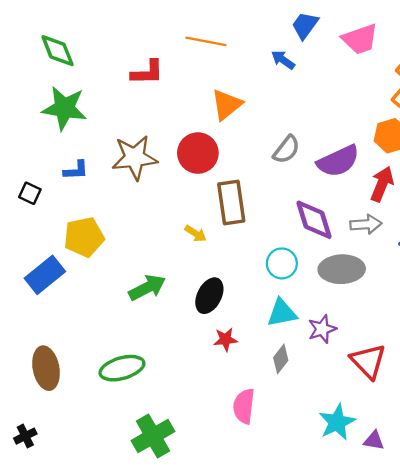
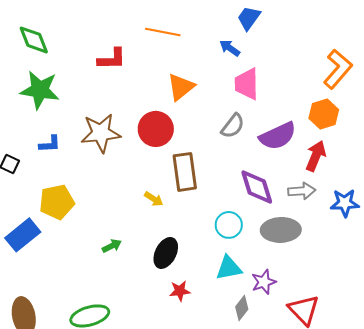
pink trapezoid: (360, 39) -> (247, 84), moved, turned 108
green arrow: (147, 288) -> (112, 246), size x0.6
gray diamond: (281, 359) -> (242, 308), moved

